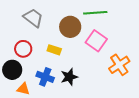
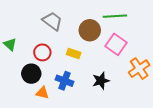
black star: (69, 77) -> (101, 81), moved

